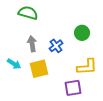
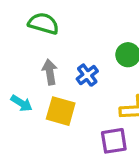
yellow square: (39, 69) -> (61, 111), turned 30

